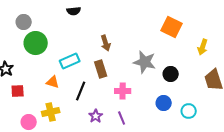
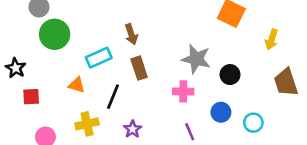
brown arrow: (106, 43) -> (131, 34), moved
pink cross: (123, 91) -> (183, 91), moved
yellow cross: (51, 112) -> (87, 124), moved
purple line: (122, 118) -> (190, 132), moved

